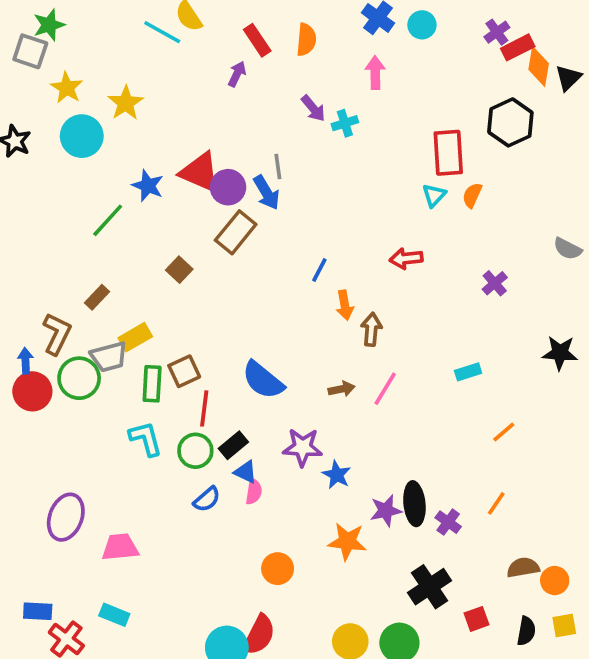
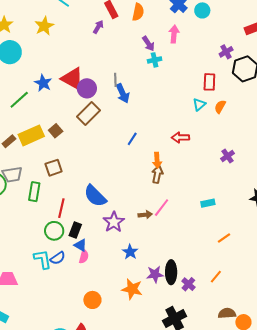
purple cross: (497, 32) -> (226, 52), moved
yellow star: (126, 103) -> (44, 26), moved
purple arrow: (313, 108) -> (148, 44), moved
red rectangle: (448, 153) -> (209, 82), size x0.7
blue arrow: (266, 193) -> (123, 93), moved
orange arrow: (345, 305) -> (157, 160), moved
yellow rectangle: (135, 337) -> (31, 135), moved, size x1.4
brown square: (184, 371) -> (54, 168), moved
brown arrow: (342, 389) -> (145, 215), moved
cyan L-shape: (146, 439) -> (43, 259), moved
black rectangle: (233, 445) -> (75, 230), turned -35
purple star: (303, 447) -> (114, 222), moved, turned 30

